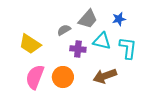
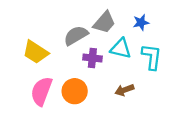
gray semicircle: (64, 30) -> (76, 35), size x1.5
brown arrow: (105, 76) -> (124, 90), size x0.7

